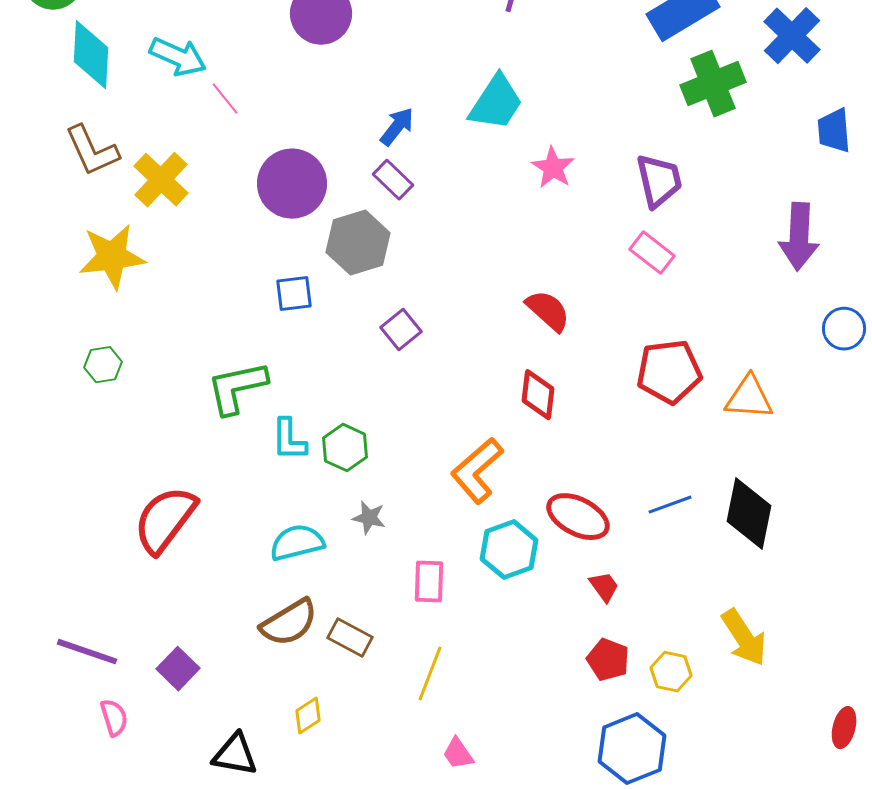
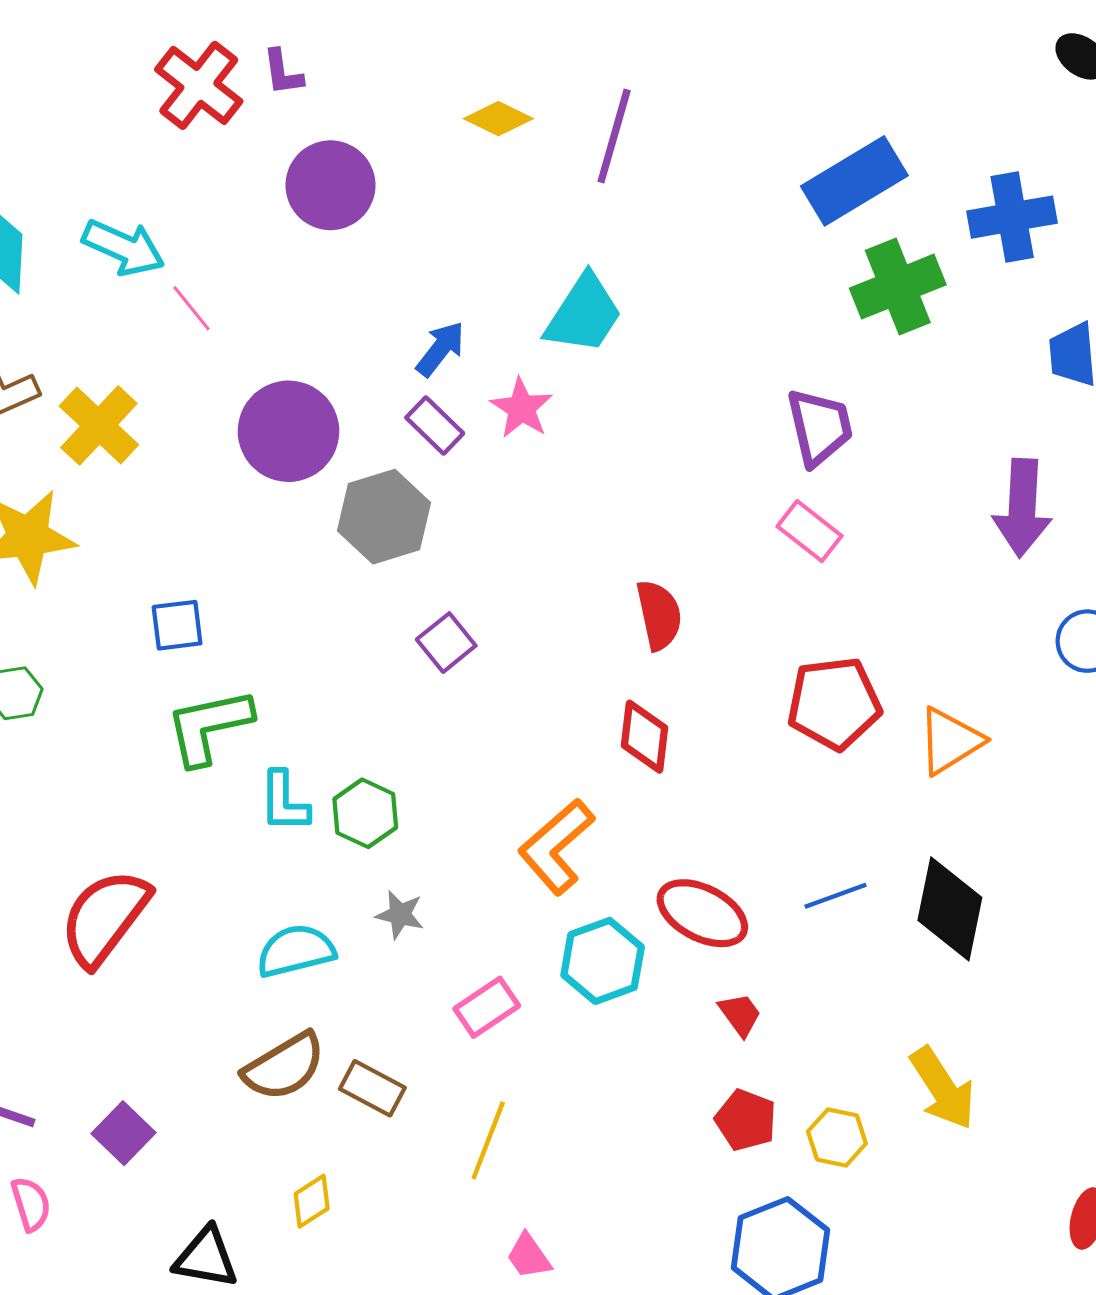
blue cross: (792, 36) -> (1012, 217), turned 36
pink star: (553, 168) -> (521, 408), moved
blue square: (294, 294) -> (177, 625), moved
red semicircle: (548, 311) -> (659, 615), turned 36
orange triangle: (749, 398) -> (950, 741), turned -36
pink rectangle: (429, 582) -> (487, 1007), turned 54

